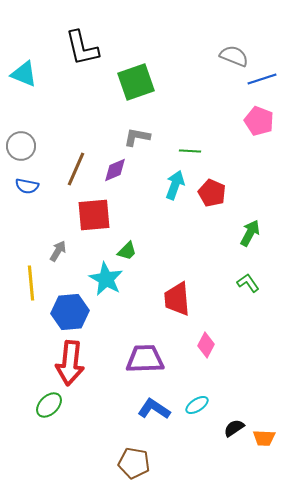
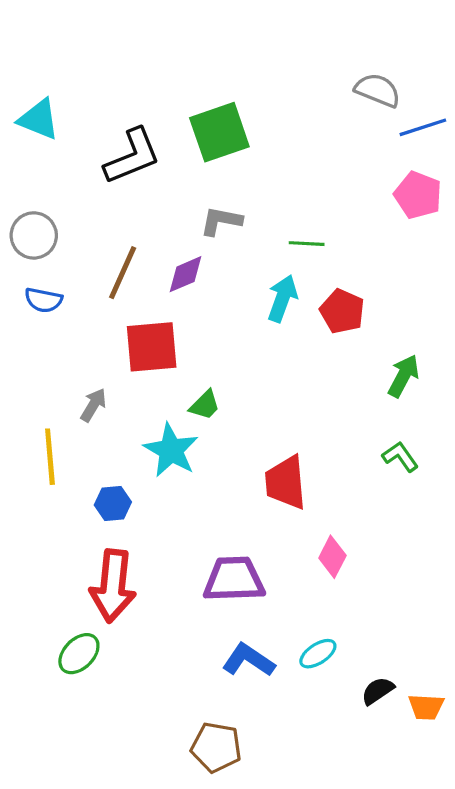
black L-shape: (82, 48) -> (132, 156), moved, turned -99
blue hexagon: (70, 312) -> (113, 503), size x0.6

